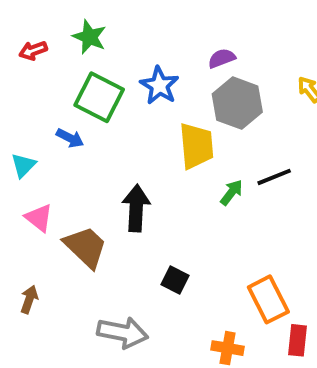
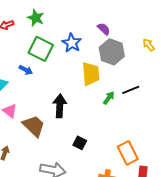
purple semicircle: (222, 58) -> (104, 29), turned 64

